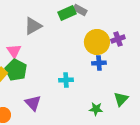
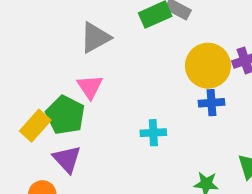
pink triangle: (14, 51) -> (90, 87), moved
purple triangle: (33, 103) -> (67, 159), moved

